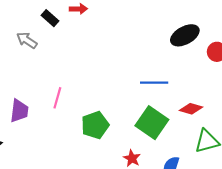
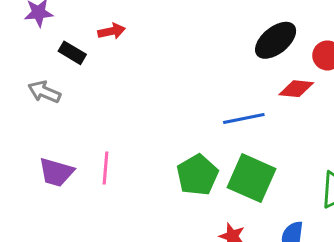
red diamond: (191, 109) -> (296, 89), moved
purple trapezoid: (19, 111) -> (56, 172), moved, turned 110
green pentagon: (95, 125) -> (197, 175), moved

